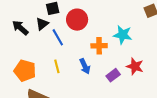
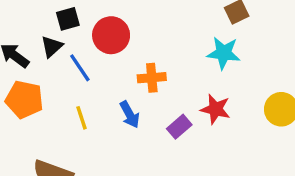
cyan star: (123, 35) -> (224, 53), moved
orange pentagon: (25, 71) -> (24, 99), moved

